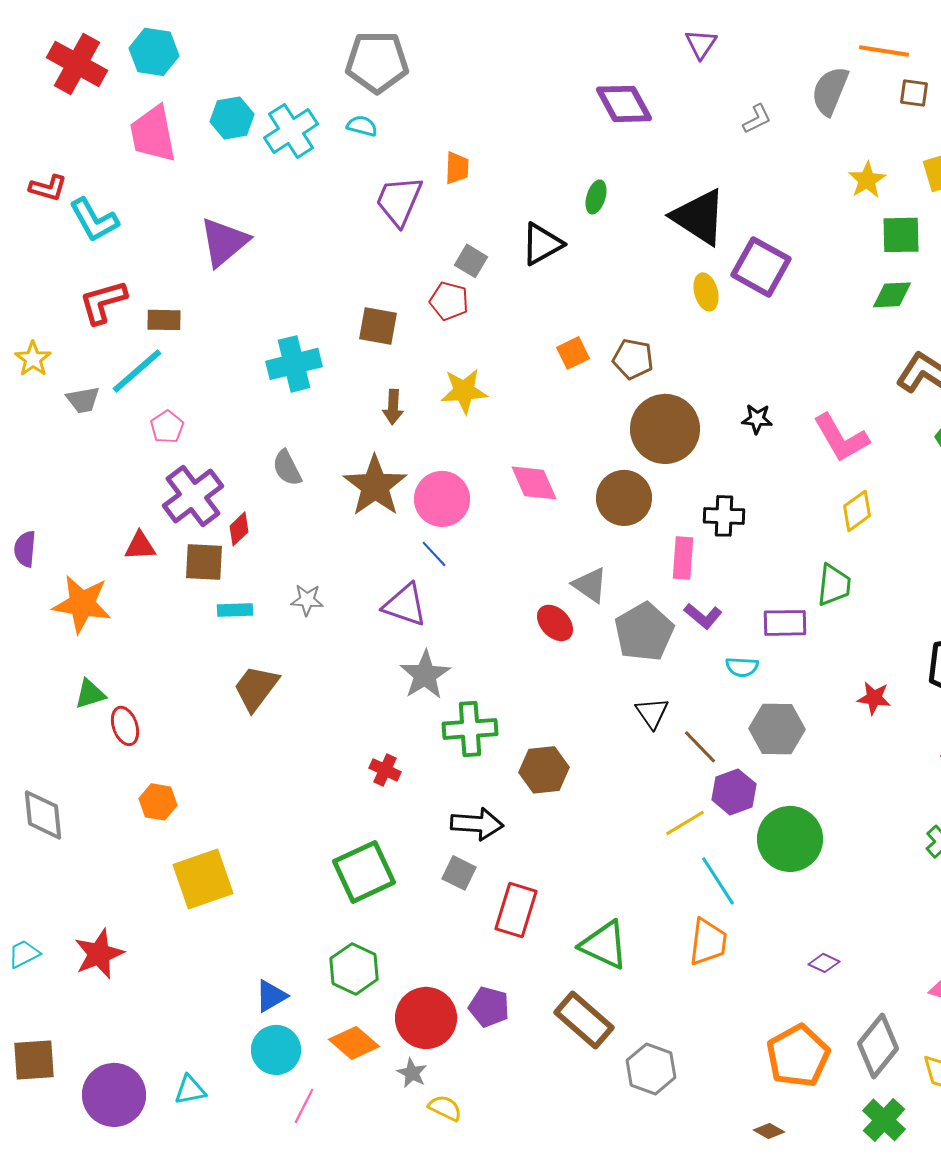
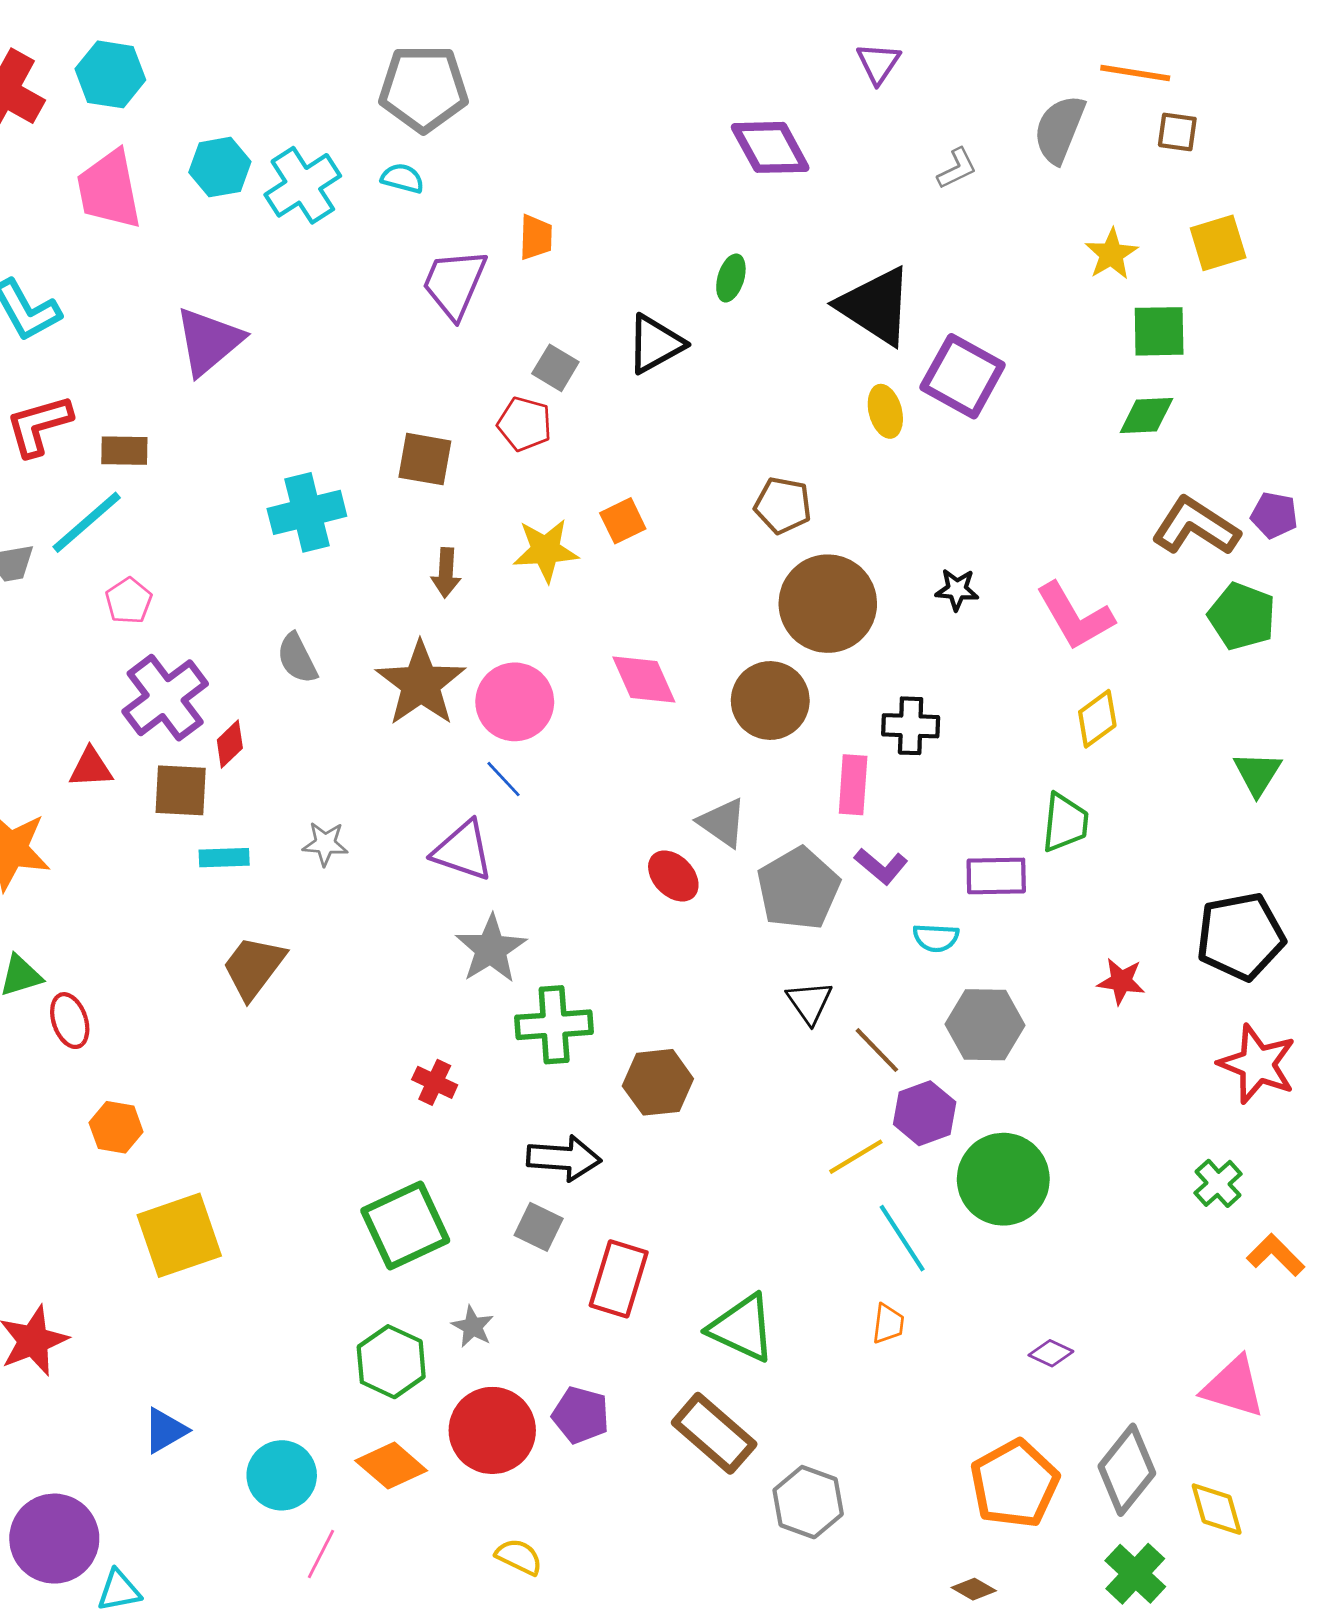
orange square: (573, 353) -> (623, 521), moved
orange trapezoid: (708, 942) -> (888, 1324), size x0.6
blue triangle: (271, 996) -> (165, 1430), moved
gray star: (412, 1073) -> (473, 1327), moved
cyan triangle: (190, 1090) -> (119, 1591), moved

